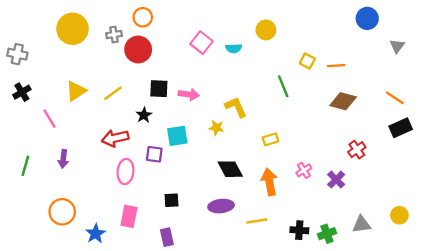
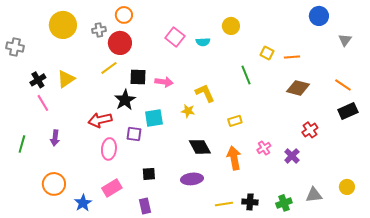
black cross: (22, 92) -> (38, 80), moved
yellow line: (113, 93) -> (109, 68), moved
black star: (144, 115) -> (125, 100), size x1.5
pink rectangle: (129, 216) -> (112, 188), turned 48
yellow line: (257, 221) -> (224, 204), moved
black cross: (299, 230) -> (250, 202), moved

